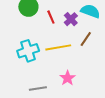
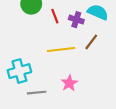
purple cross: (71, 19) -> (76, 20), turned -32
cyan cross: (28, 51) -> (19, 71), moved

